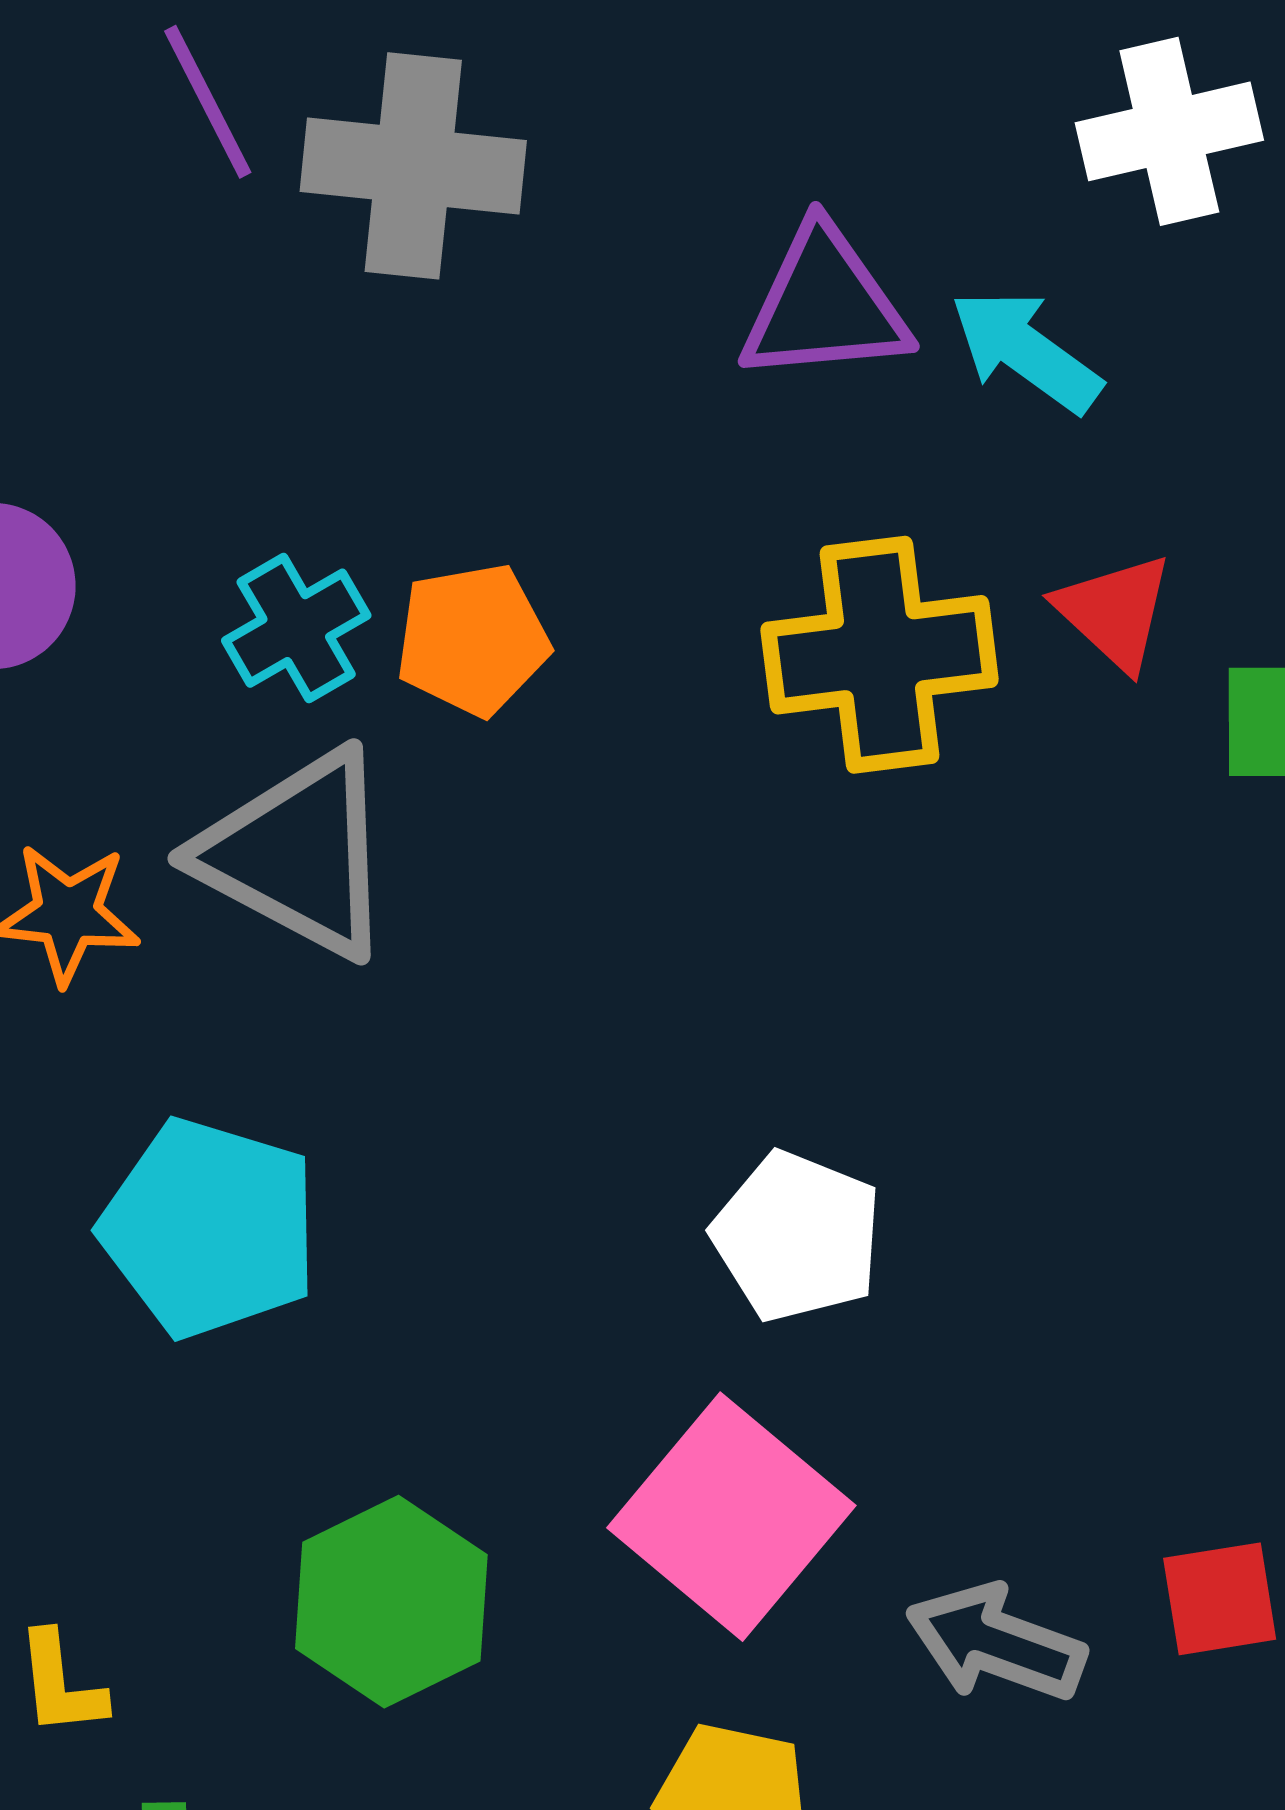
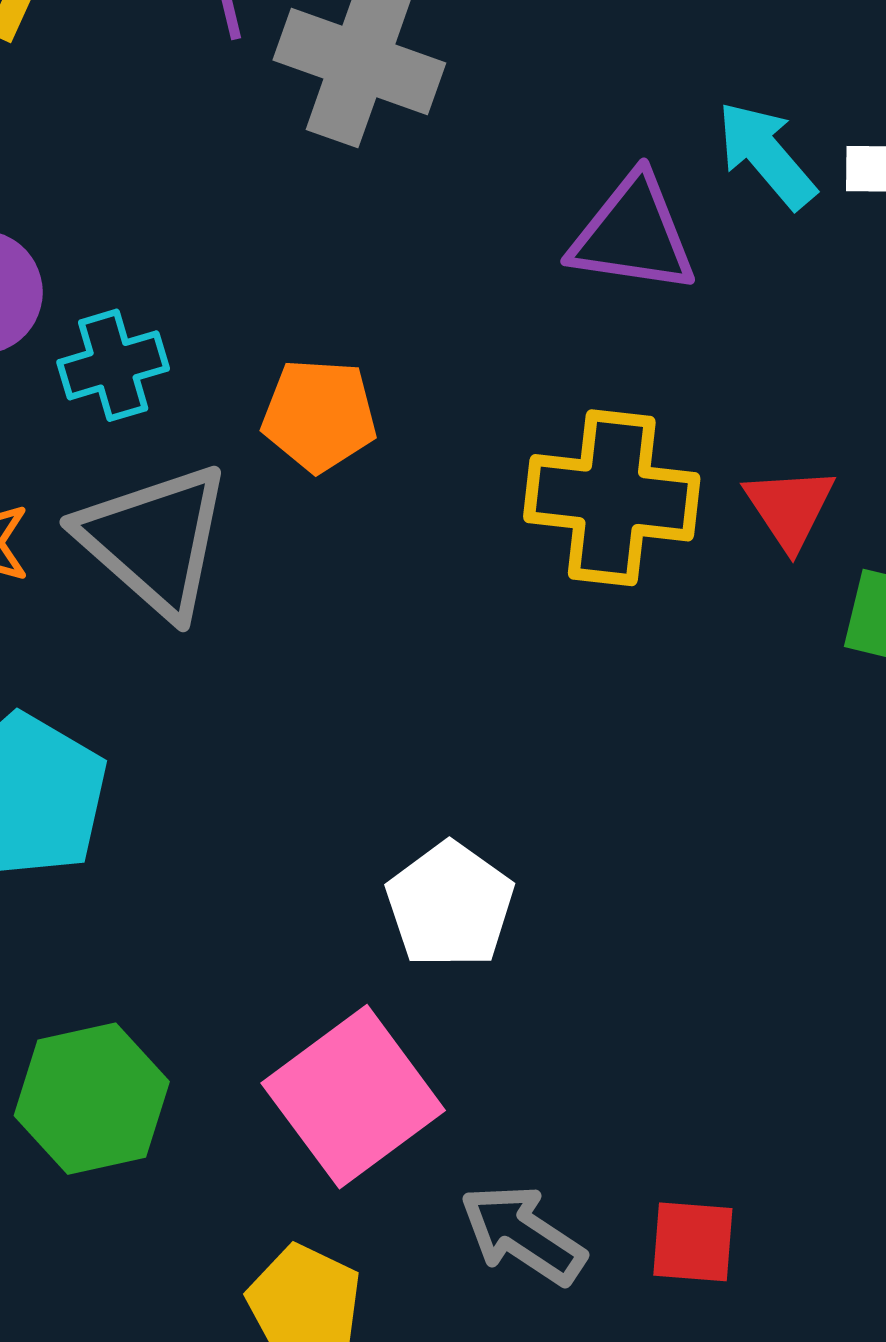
cyan arrow: (1026, 351) -> (766, 155), moved
cyan cross: (296, 628) -> (113, 365), moved

